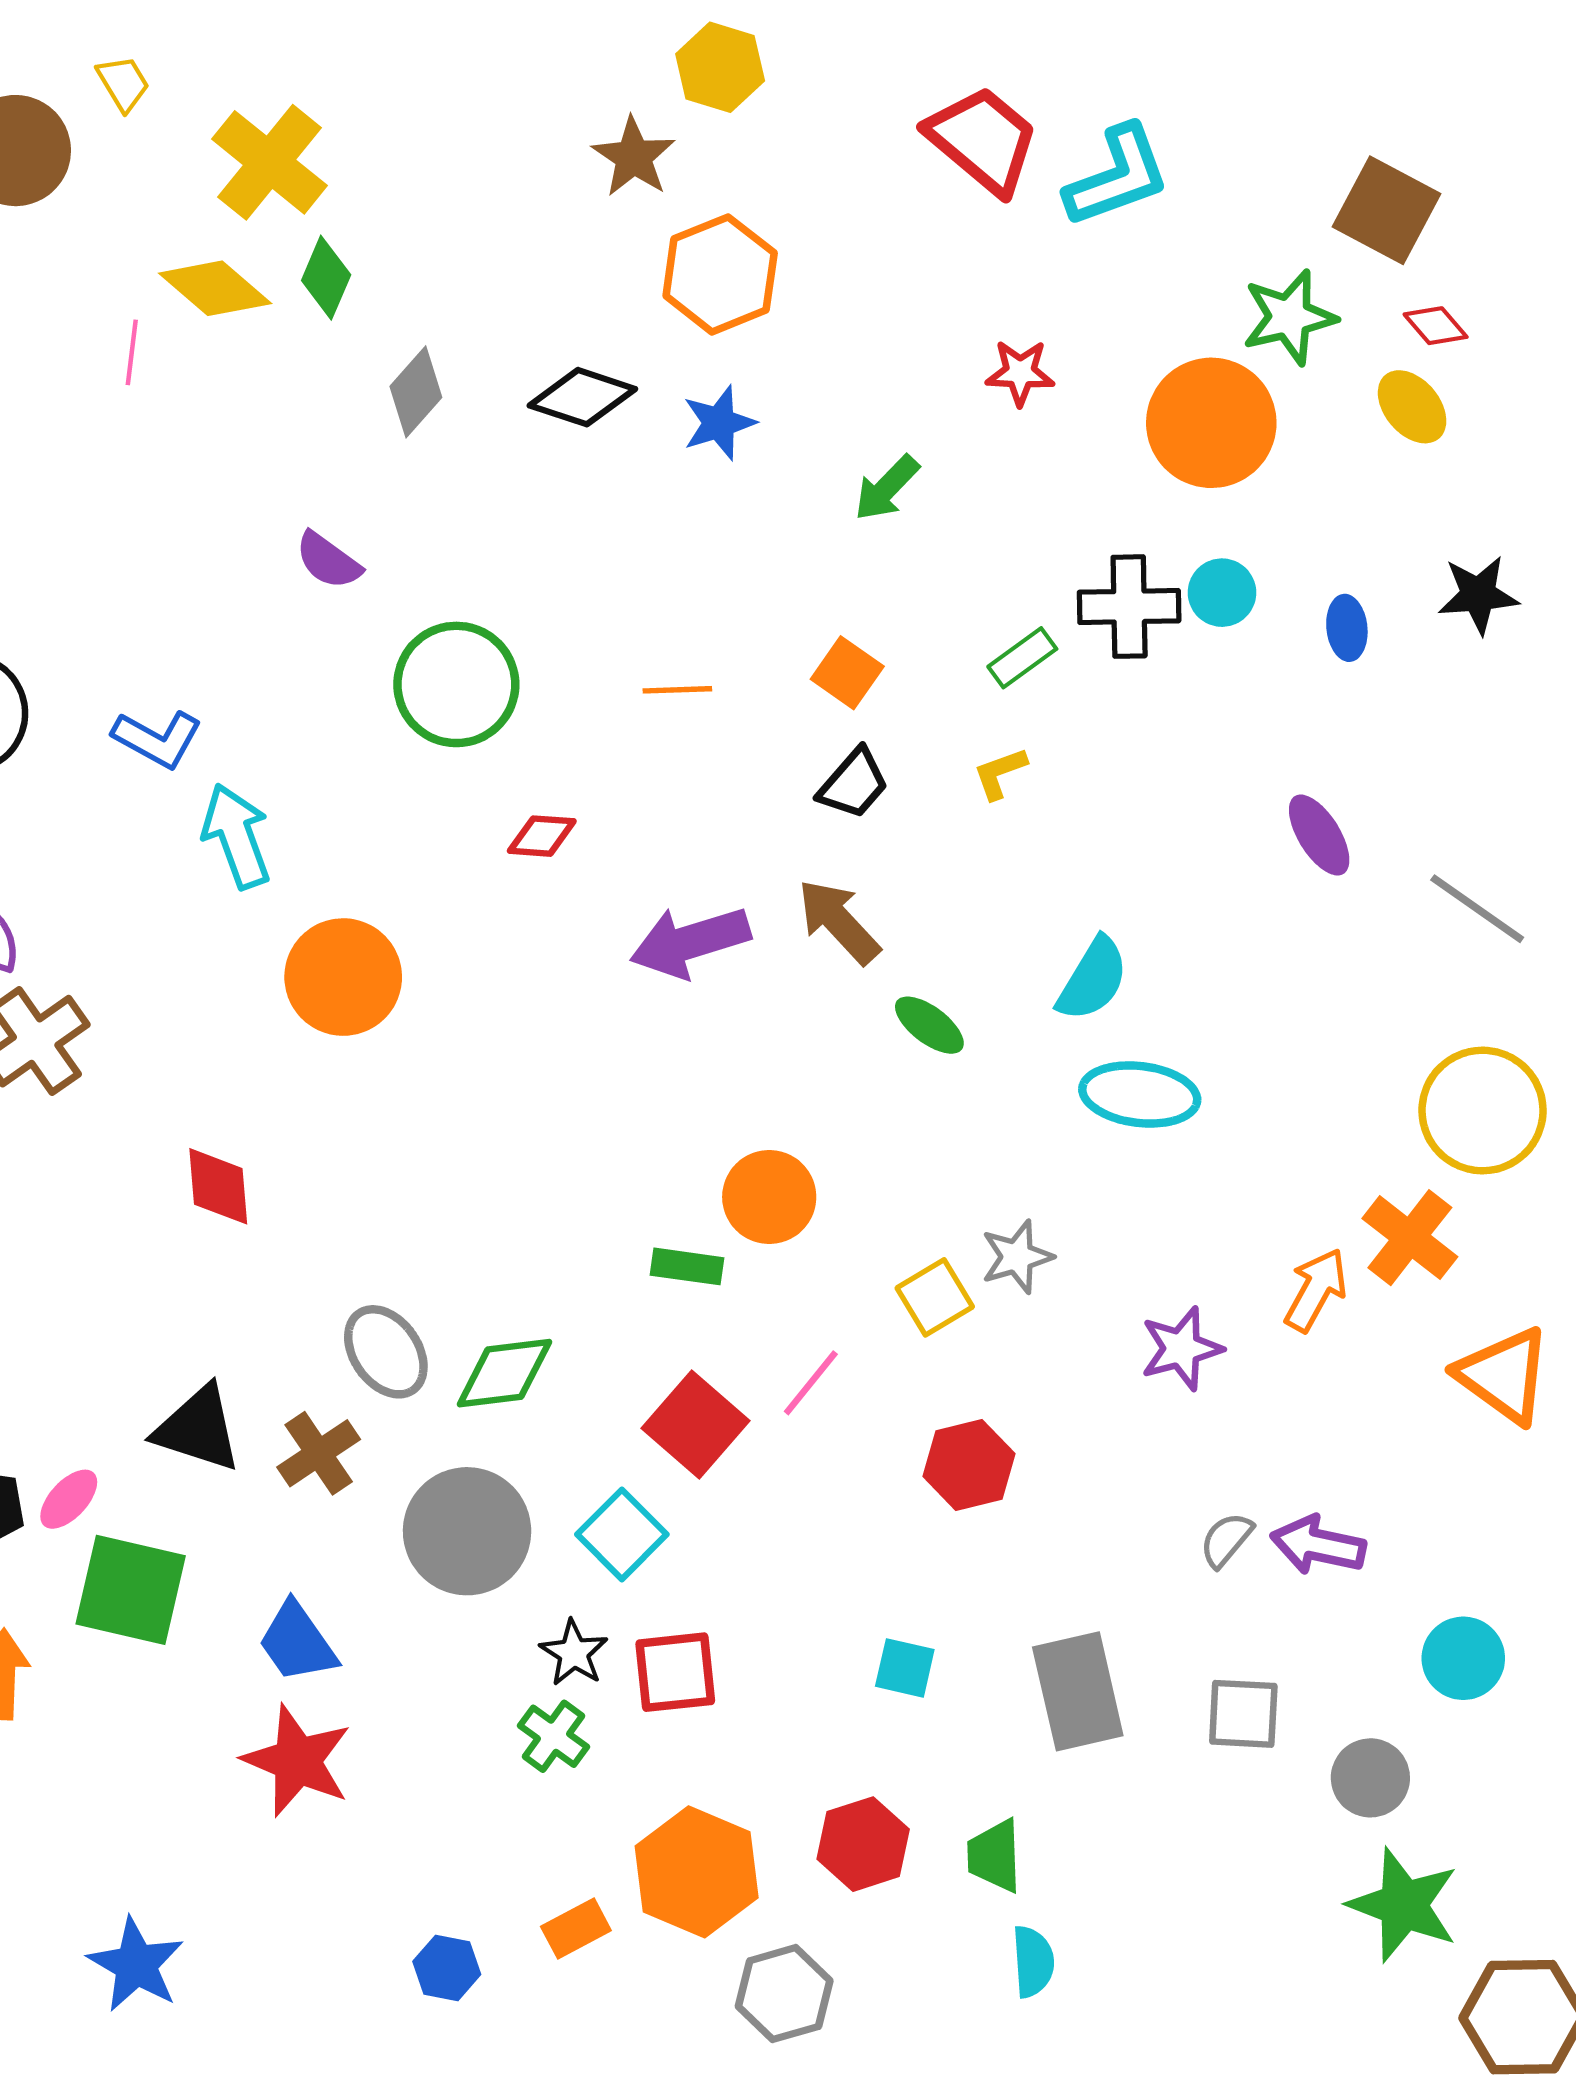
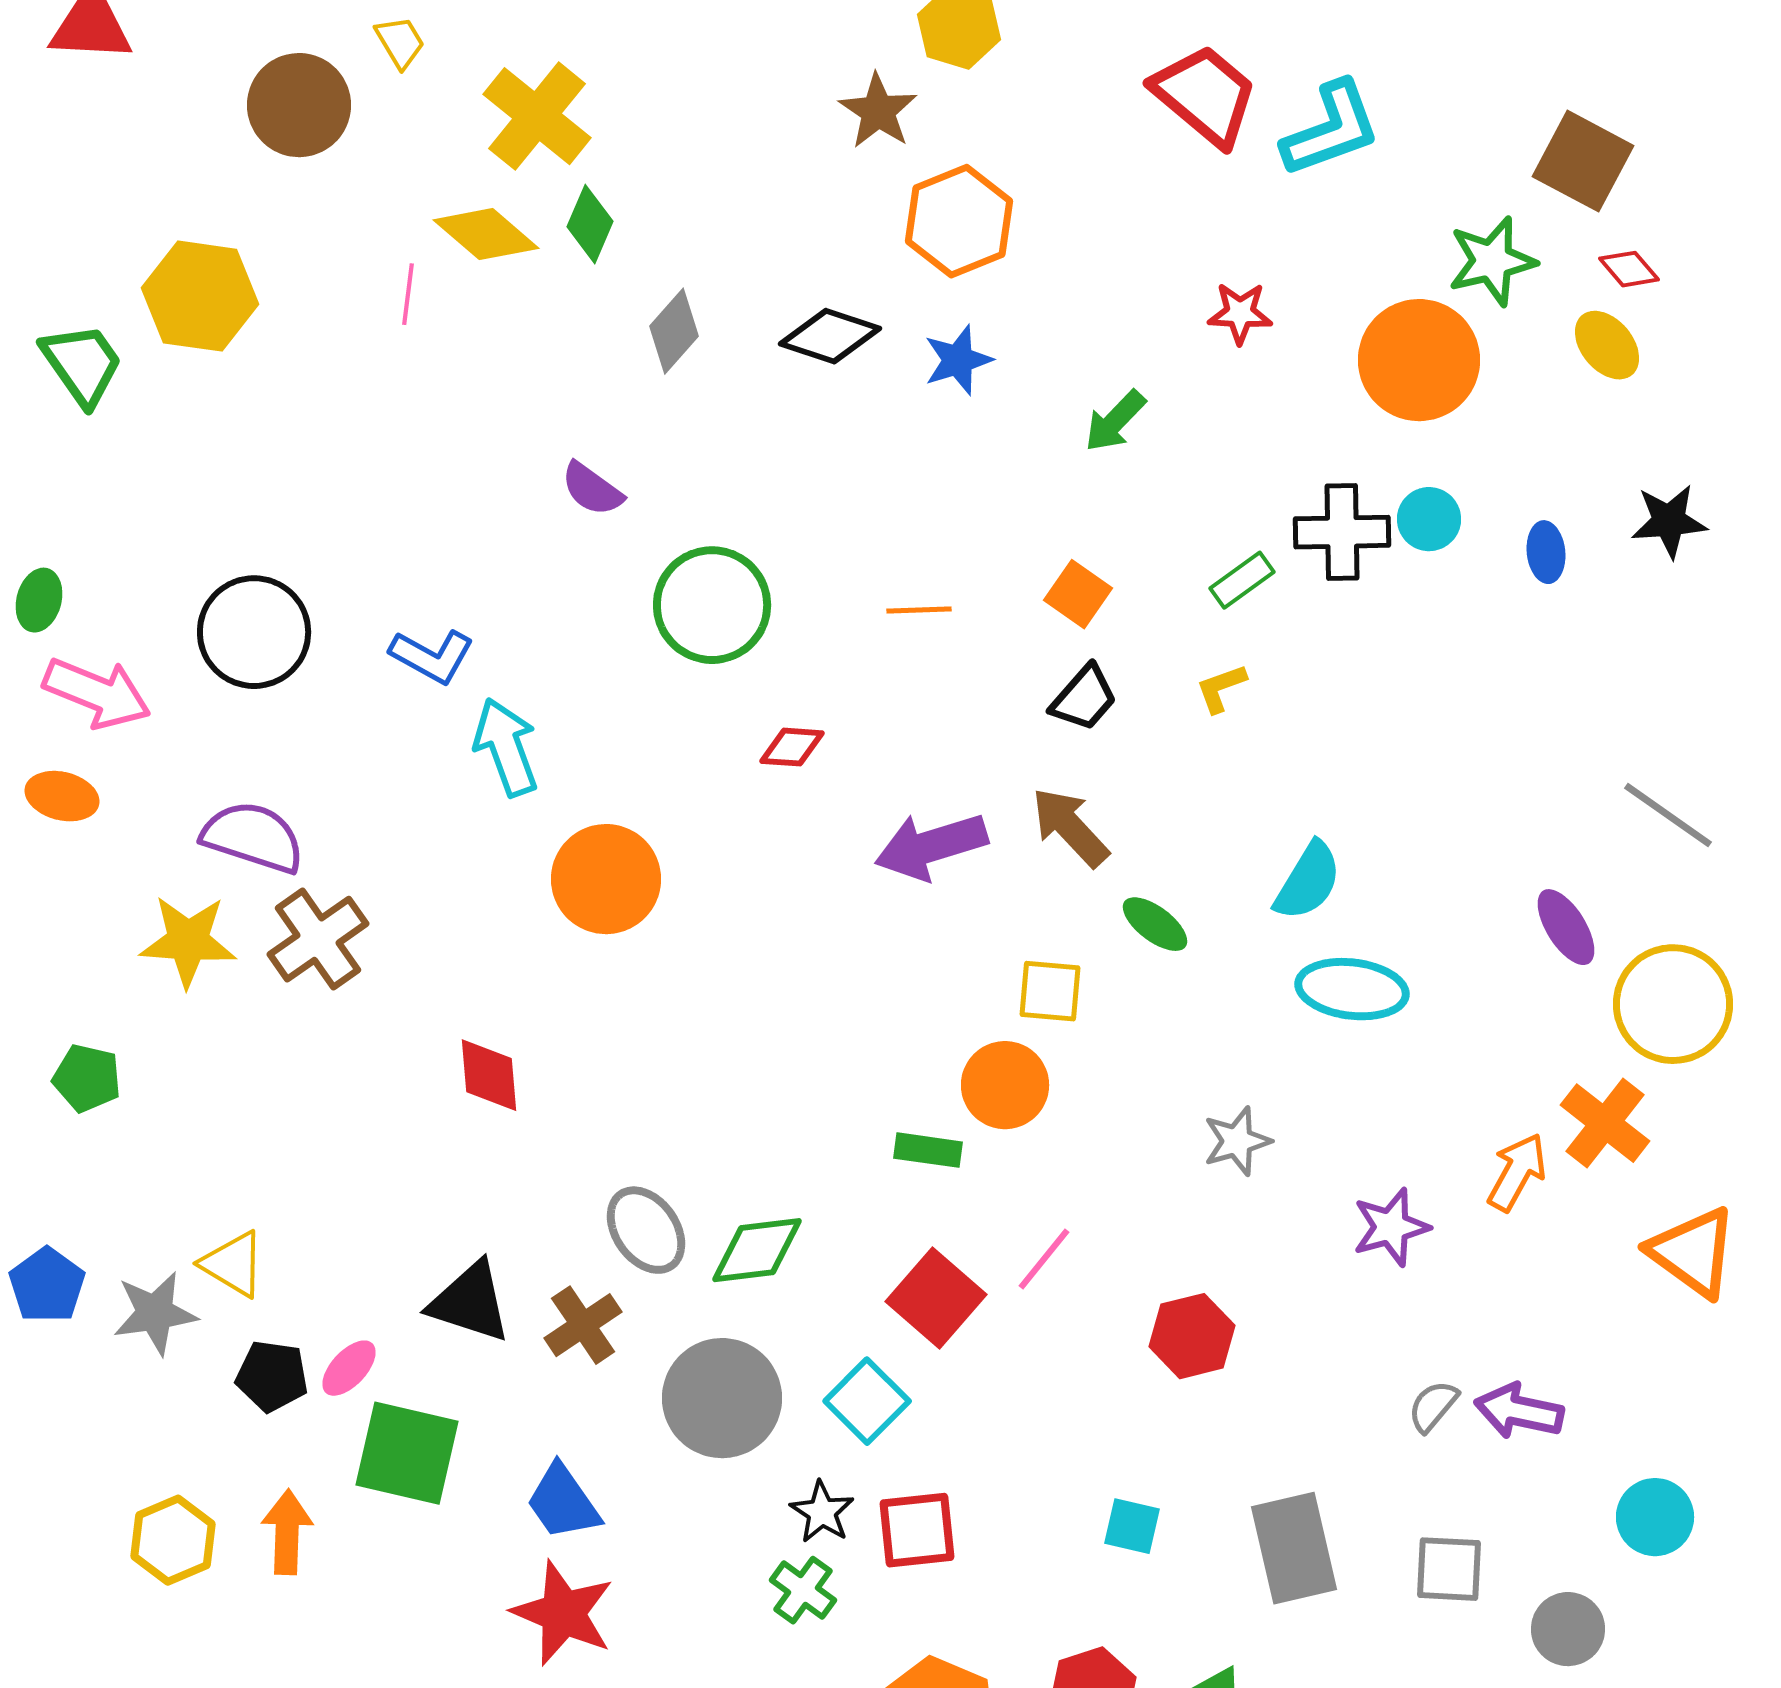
purple ellipse: (1319, 835) -> (1566, 927), moved
yellow square: (935, 1297) -> (1050, 991), moved, turned 36

